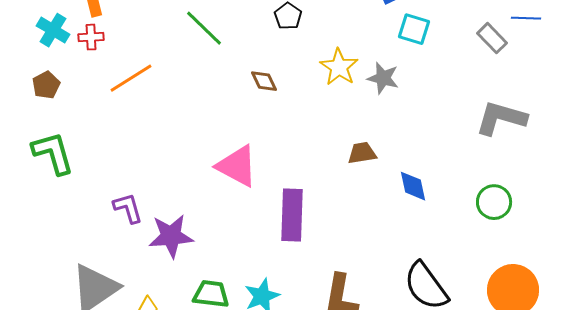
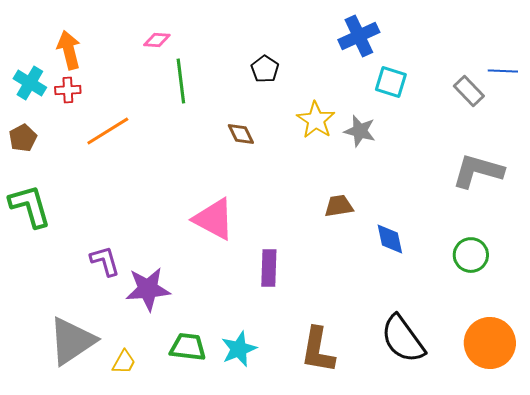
green line: (204, 28) -> (181, 81), turned 39
purple rectangle: (292, 215) -> (269, 268), size x0.7

